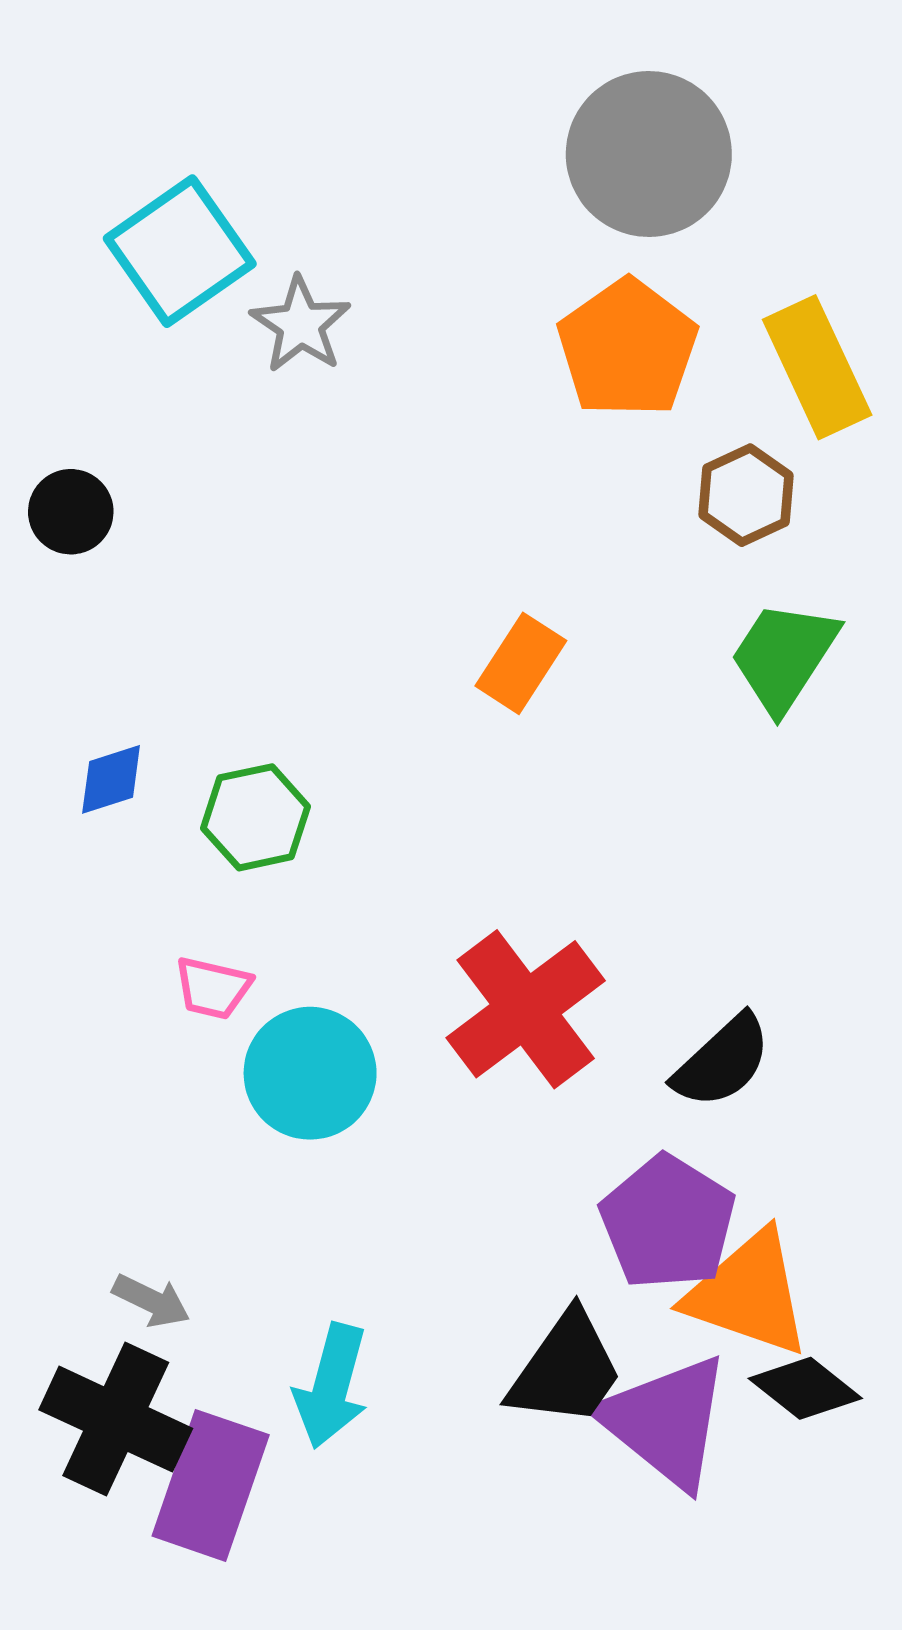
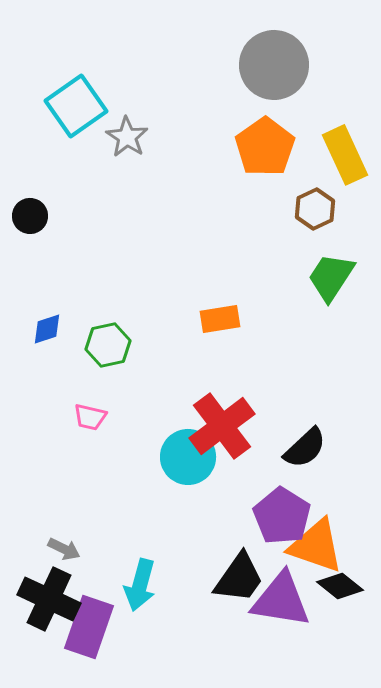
orange rectangle: (521, 663) -> (220, 319), moved, turned 48
cyan circle: (310, 1073) -> (188, 457), moved
purple triangle: (665, 1421) -> (281, 600), turned -30

